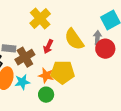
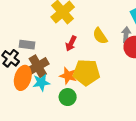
yellow semicircle: (74, 39) -> (100, 36), size x0.7
brown cross: (25, 57) -> (38, 66), moved

